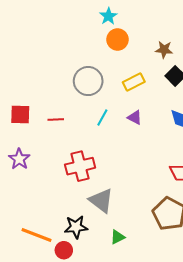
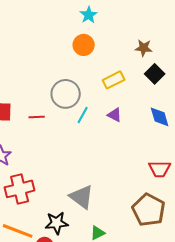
orange circle: (118, 40) -> (84, 45), moved
gray circle: (88, 81) -> (66, 94), moved
red cross: (80, 166) -> (20, 189), moved

